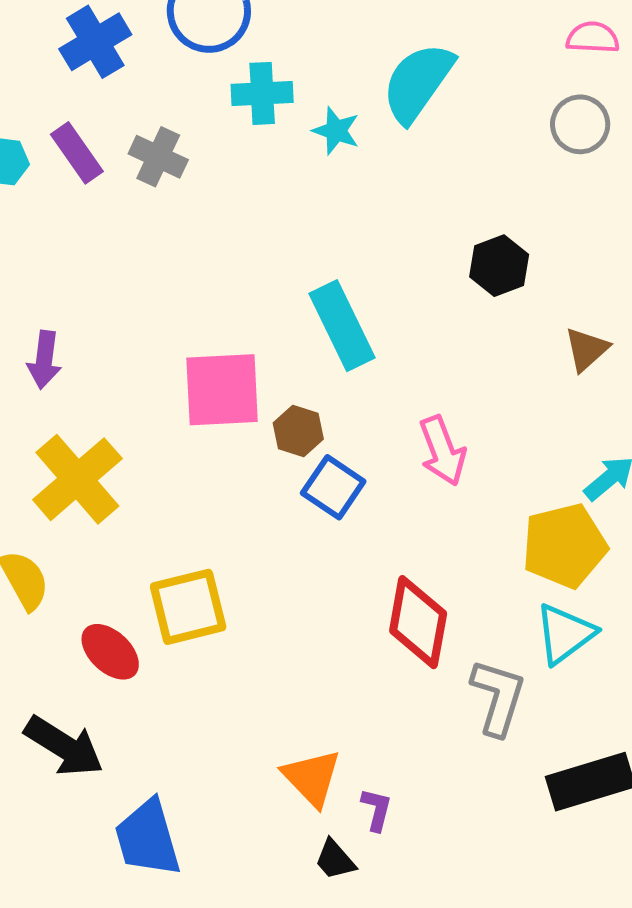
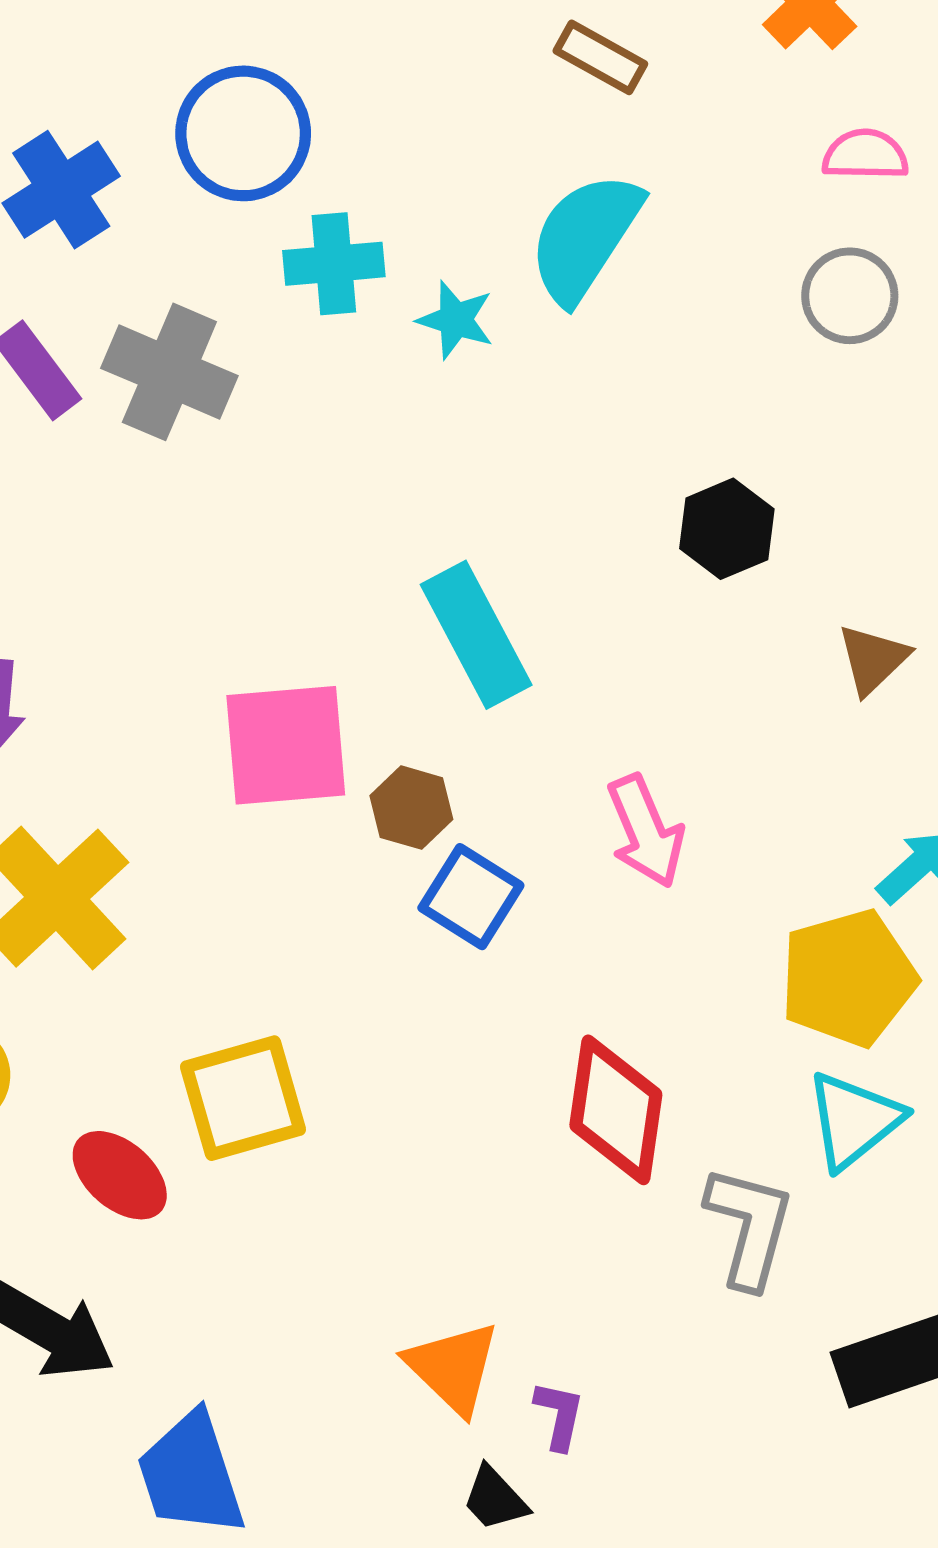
gray cross: (158, 157) -> (169, 372), size x1.4

